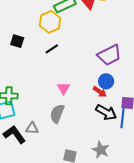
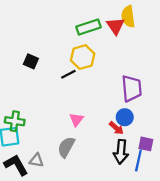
yellow hexagon: (50, 22) -> (83, 57), moved
purple trapezoid: (109, 55) -> (132, 88), turned -75
black arrow: (106, 112) -> (121, 152), turned 60

